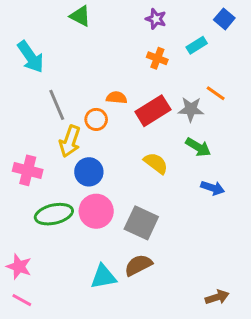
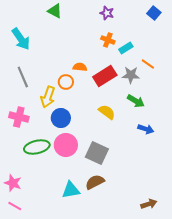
cyan rectangle: (197, 45) -> (126, 48), moved
gray line: (57, 105) -> (23, 77), moved

